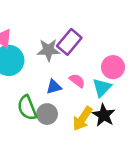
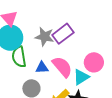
pink semicircle: (77, 81) -> (62, 67), size x1.6
green semicircle: (27, 108) -> (19, 57), moved

